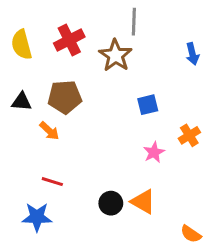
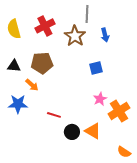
blue arrow: (192, 54) -> (105, 35), moved
orange cross: (189, 135) -> (119, 111), moved, size x1.5
red line: (52, 182) -> (54, 115), moved
blue star: (37, 217) -> (18, 104), moved

